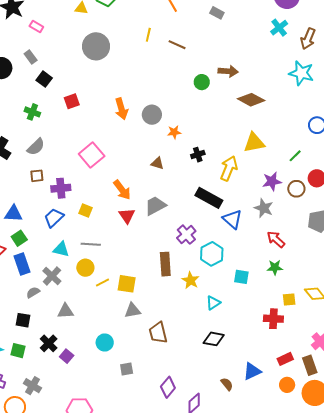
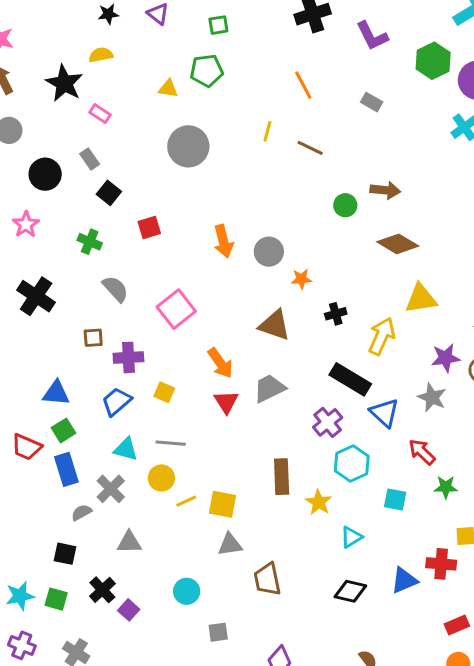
brown diamond: (251, 100) -> (398, 244), moved
gray semicircle: (36, 147) -> (115, 289), moved, turned -90
brown triangle: (157, 163) -> (275, 325), size x1.6
purple cross: (186, 235) -> (328, 422), moved
red arrow: (276, 239) -> (422, 452), moved
blue triangle: (252, 371) -> (404, 580), moved

